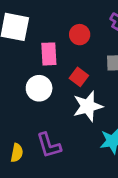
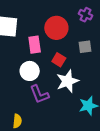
red circle: (80, 35) -> (56, 28), size x1.5
purple L-shape: (49, 145) -> (39, 94), moved

